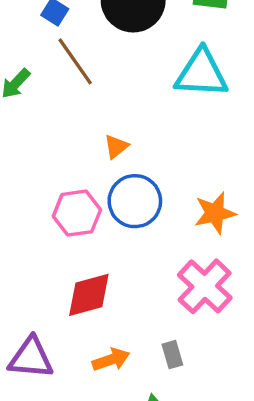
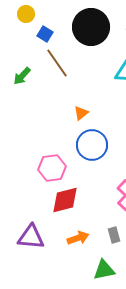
pink hexagon: (77, 213) -> (52, 168), moved

